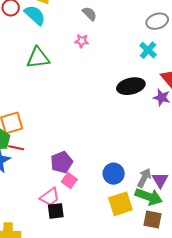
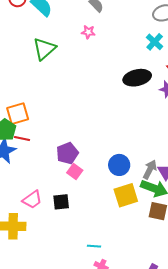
green triangle: (38, 58) -> (44, 49), turned -35
pink trapezoid: (50, 197) -> (32, 200), moved

